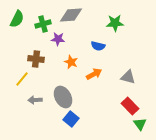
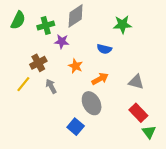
gray diamond: (71, 15) -> (76, 16), turned -30
brown cross: (36, 59) -> (38, 63), turned -35
gray ellipse: (63, 97) -> (92, 103), moved
gray arrow: (35, 100) -> (51, 86), moved, turned 64

